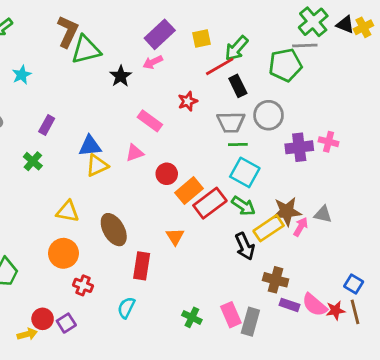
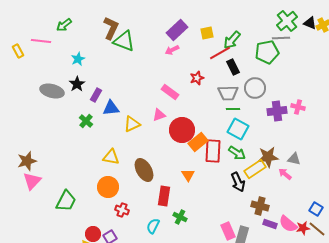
green triangle: (86, 50) -> (124, 41), turned 35
black star: (121, 76) -> (77, 84), moved
blue triangle: (90, 146) -> (111, 108), moved
red circle: (167, 174) -> (182, 130), size x1.6
red rectangle: (210, 203) -> (213, 151), turned -50
pink arrow: (301, 227) -> (285, 174), moved, turned -80
brown line: (355, 312) -> (317, 229), turned -36
green cross: (192, 317) -> (180, 217), moved

